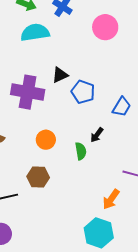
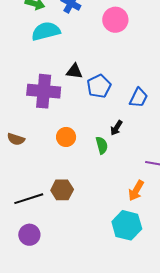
black triangle: (60, 75) -> (74, 71), turned 36
blue pentagon: (83, 92) -> (99, 86), turned 30
brown hexagon: (38, 177) -> (62, 190), moved

